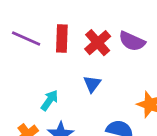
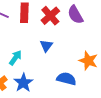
purple semicircle: (132, 41) -> (75, 15), turned 36

